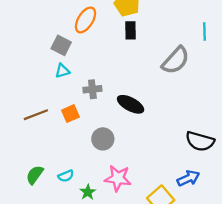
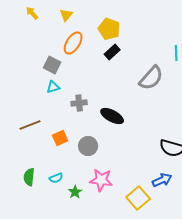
black rectangle: (131, 30) -> (112, 52), turned 49
orange square: (70, 114) -> (60, 138), moved
green semicircle: (35, 175) -> (29, 177), turned -30

